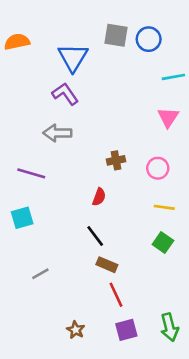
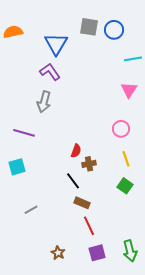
gray arrow: (57, 133) -> (44, 102), turned -75
brown cross: (116, 160) -> (89, 164), moved
yellow line: (164, 207) -> (126, 159), turned 63

